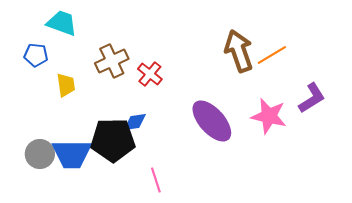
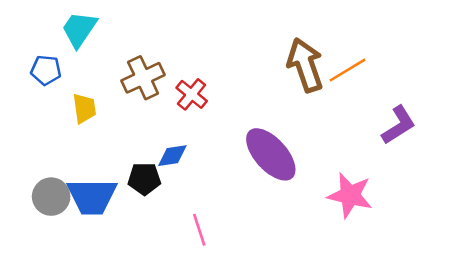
cyan trapezoid: (62, 23) -> (79, 29), turned -76
pink star: (269, 116) -> (350, 195), moved
black pentagon: (113, 140) -> (144, 179), size x0.6

